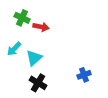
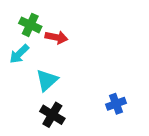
cyan arrow: (14, 49) -> (19, 54), moved

